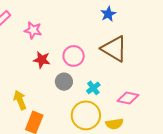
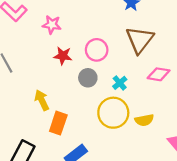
brown triangle: (114, 49) -> (140, 40), turned 40
pink diamond: (128, 98) -> (159, 74), moved

